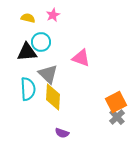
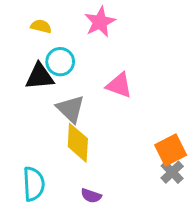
pink star: (53, 15) -> (100, 22), moved, size x1.5
cyan semicircle: (28, 89) -> (34, 184), moved

